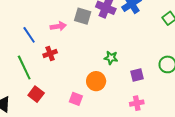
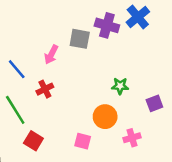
pink arrow: (58, 26) -> (51, 55), turned 133
pink cross: (137, 103) -> (132, 138), moved

